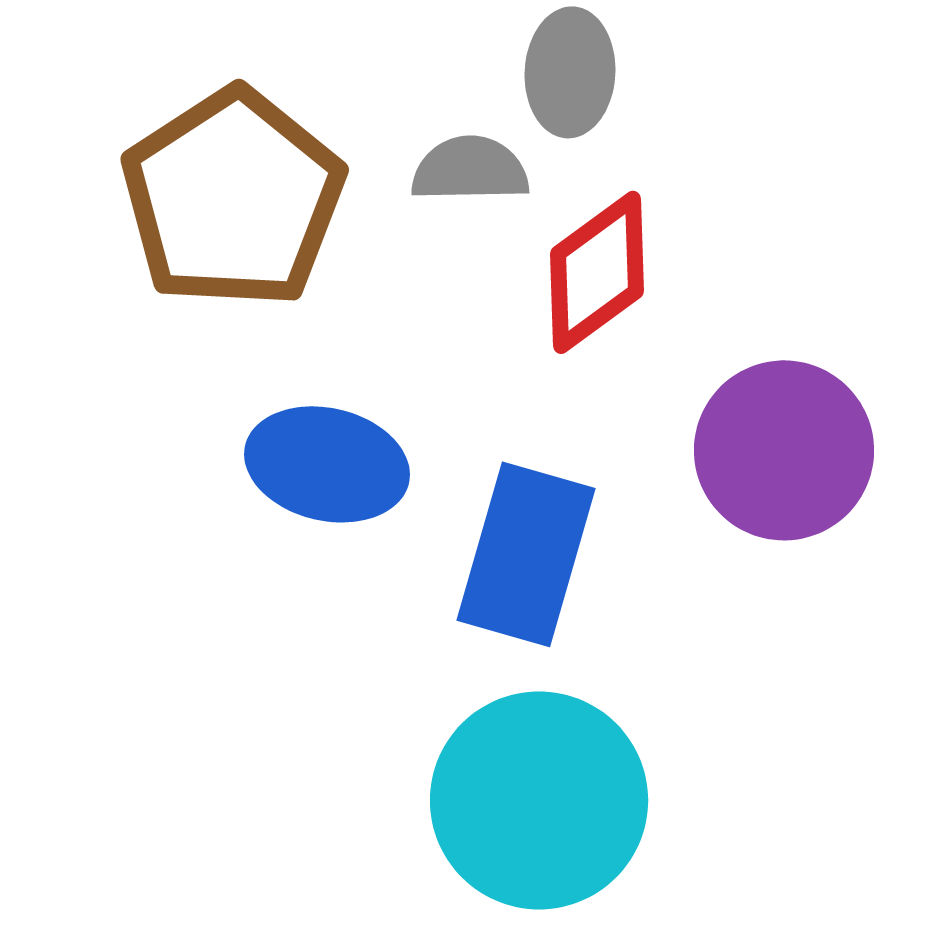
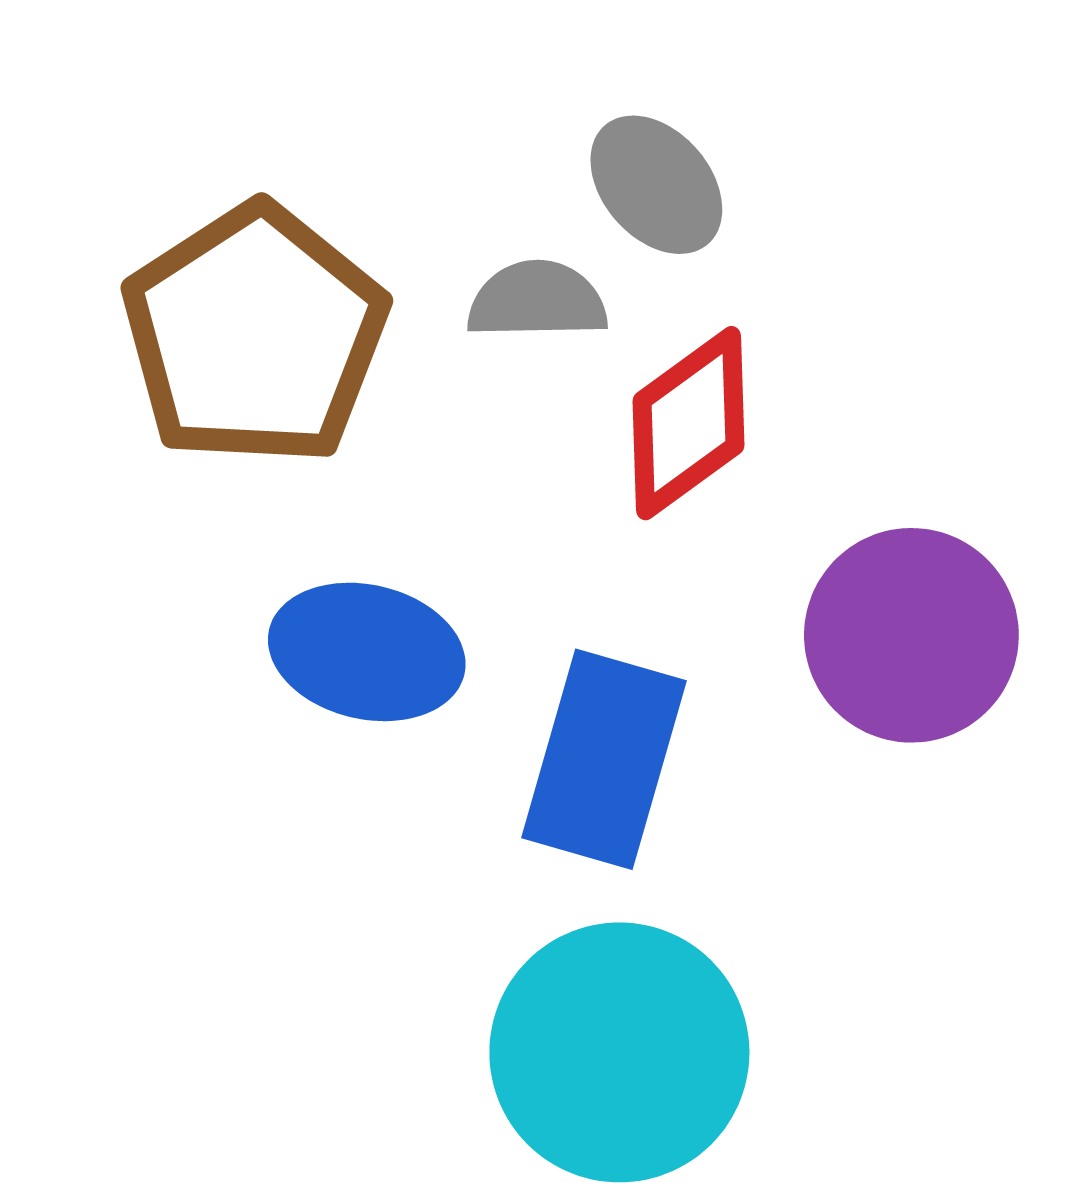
gray ellipse: (570, 72) -> (656, 185), turned -44

